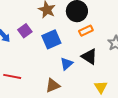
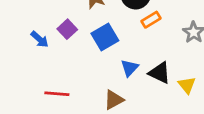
black triangle: (89, 57) -> (160, 73), moved
yellow triangle: (101, 87) -> (187, 85), moved

